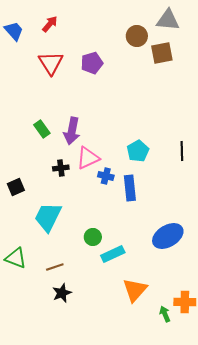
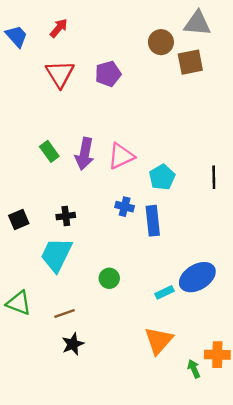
pink triangle: (88, 158) -> (121, 156), moved
black cross: (61, 168) -> (66, 216), moved
cyan rectangle: (113, 254) -> (164, 292), moved, size x0.7

